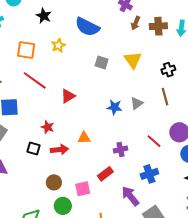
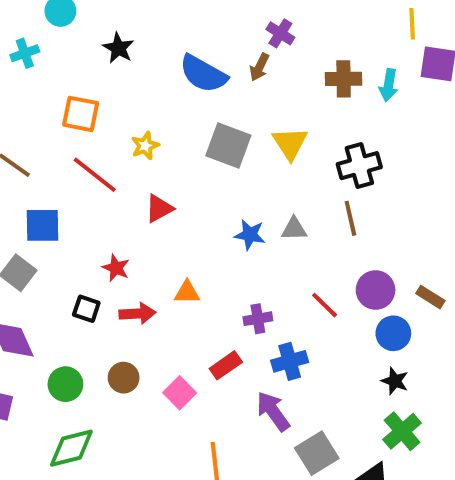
brown arrow: (136, 23) -> (259, 67), moved
yellow star: (58, 45) -> (145, 146), moved
gray square: (102, 63) -> (228, 145), size x1.6
black cross: (168, 70) -> (359, 166), size x1.5
gray triangle: (137, 103) -> (294, 229), turned 32
blue cross: (149, 174) -> (290, 361), moved
pink square: (83, 189) -> (180, 393), turned -35
green circle: (63, 206) -> (65, 384), moved

